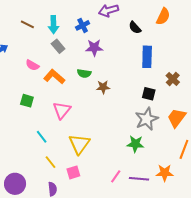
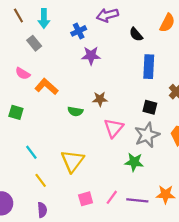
brown line: (27, 24) -> (18, 15), moved, turned 32
cyan arrow: (53, 25) -> (44, 19), moved
gray rectangle: (58, 46) -> (34, 43), moved
green semicircle: (84, 73) -> (75, 111), moved
pink triangle: (62, 110) -> (114, 128), moved
pink square: (73, 172) -> (86, 199), moved

